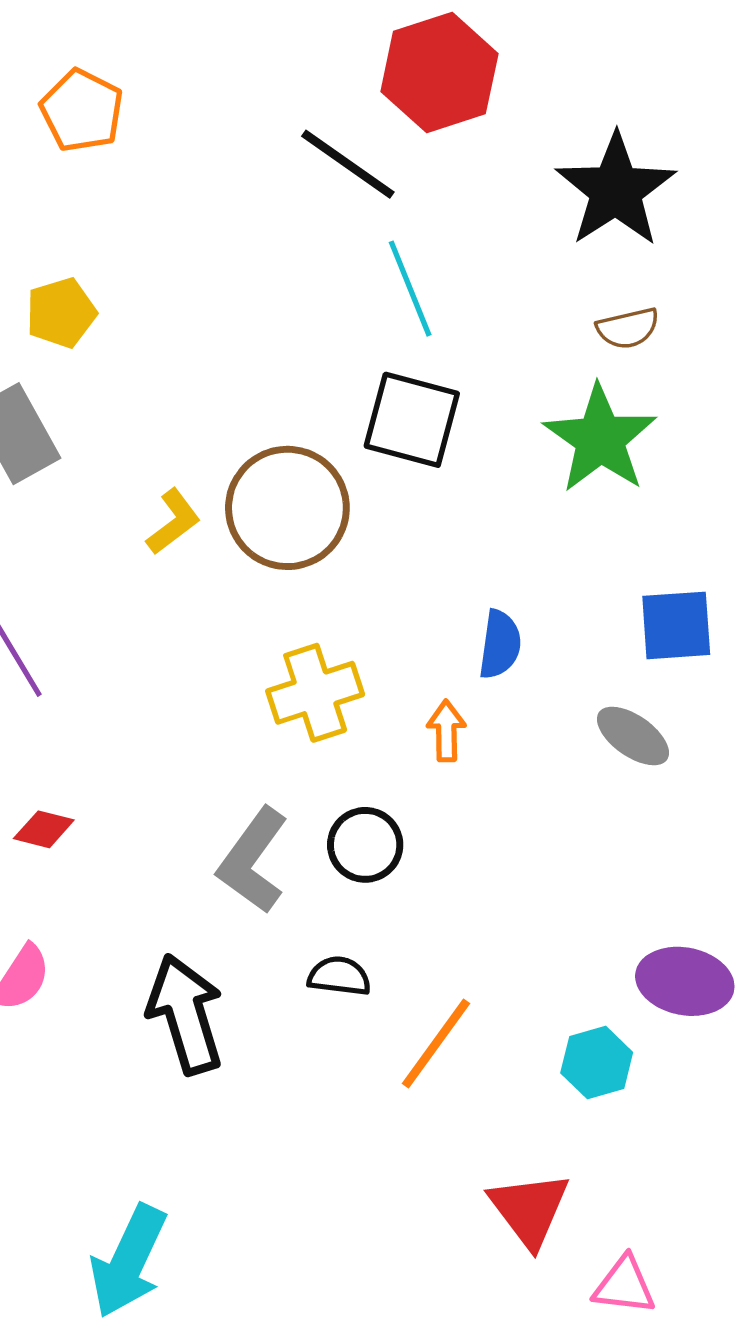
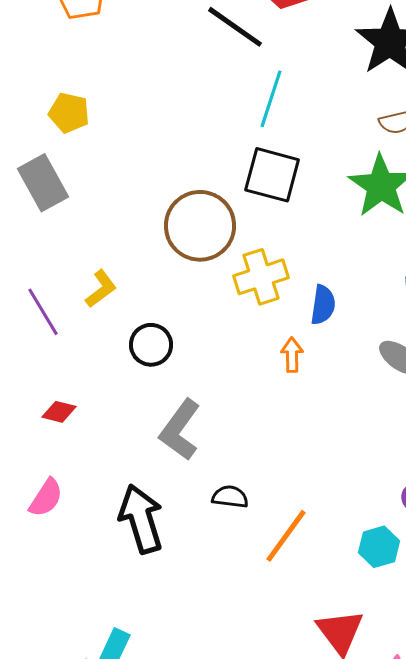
cyan line: (410, 289) -> (271, 99), turned 40
yellow pentagon: (61, 313) -> (69, 113), turned 30
yellow L-shape: (173, 522) -> (101, 289), moved
yellow cross: (315, 693) -> (261, 277), moved
black circle: (365, 845) -> (151, 345), moved

